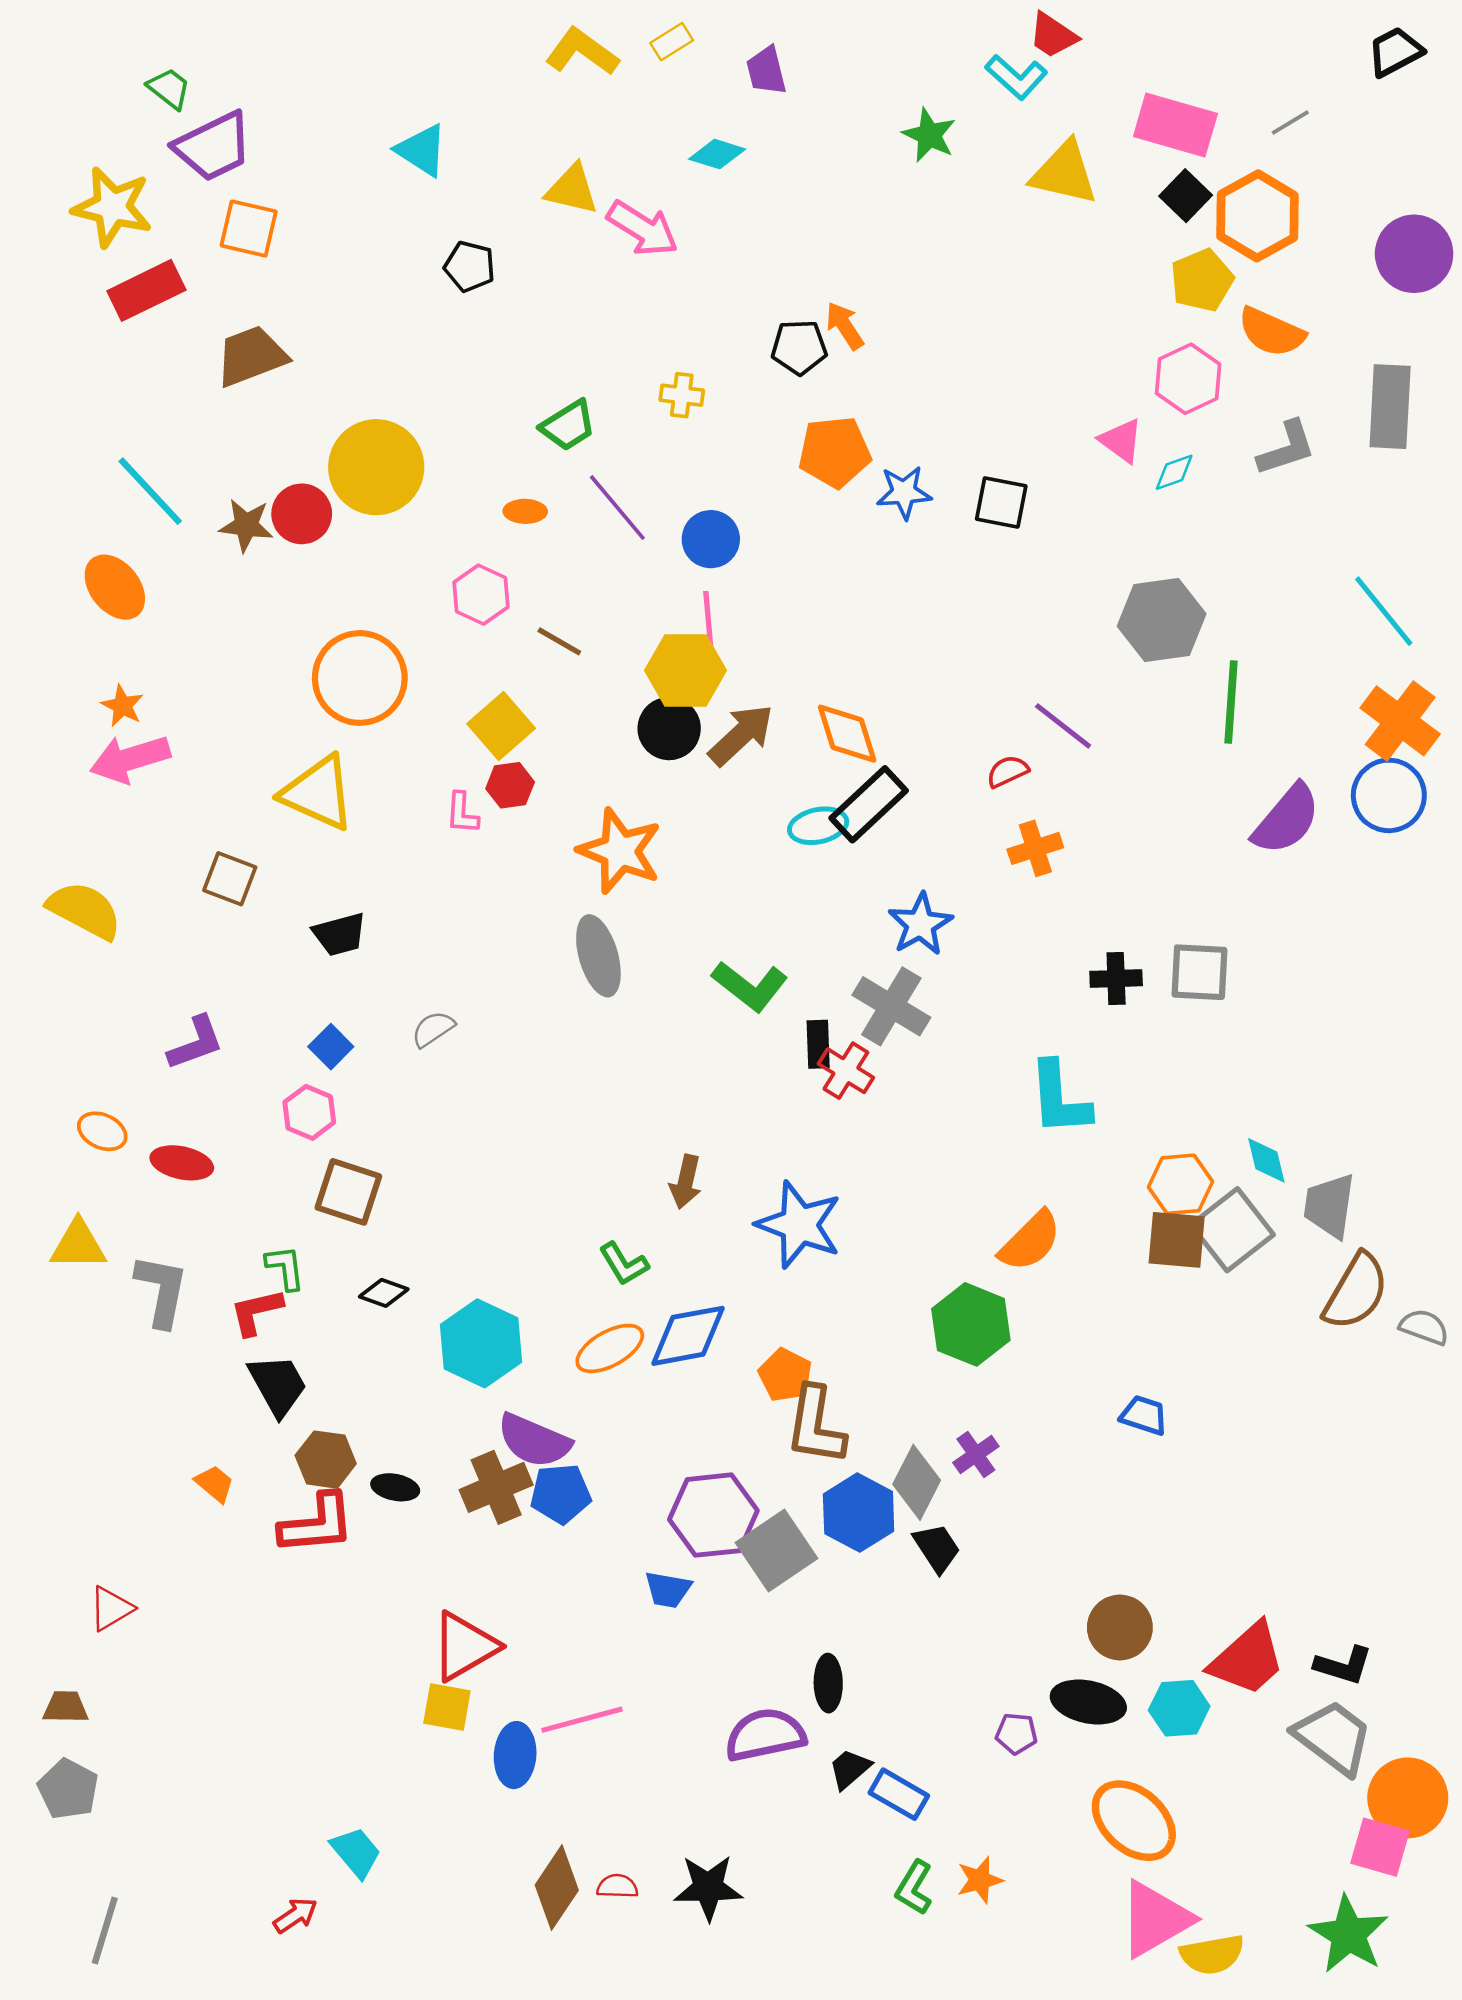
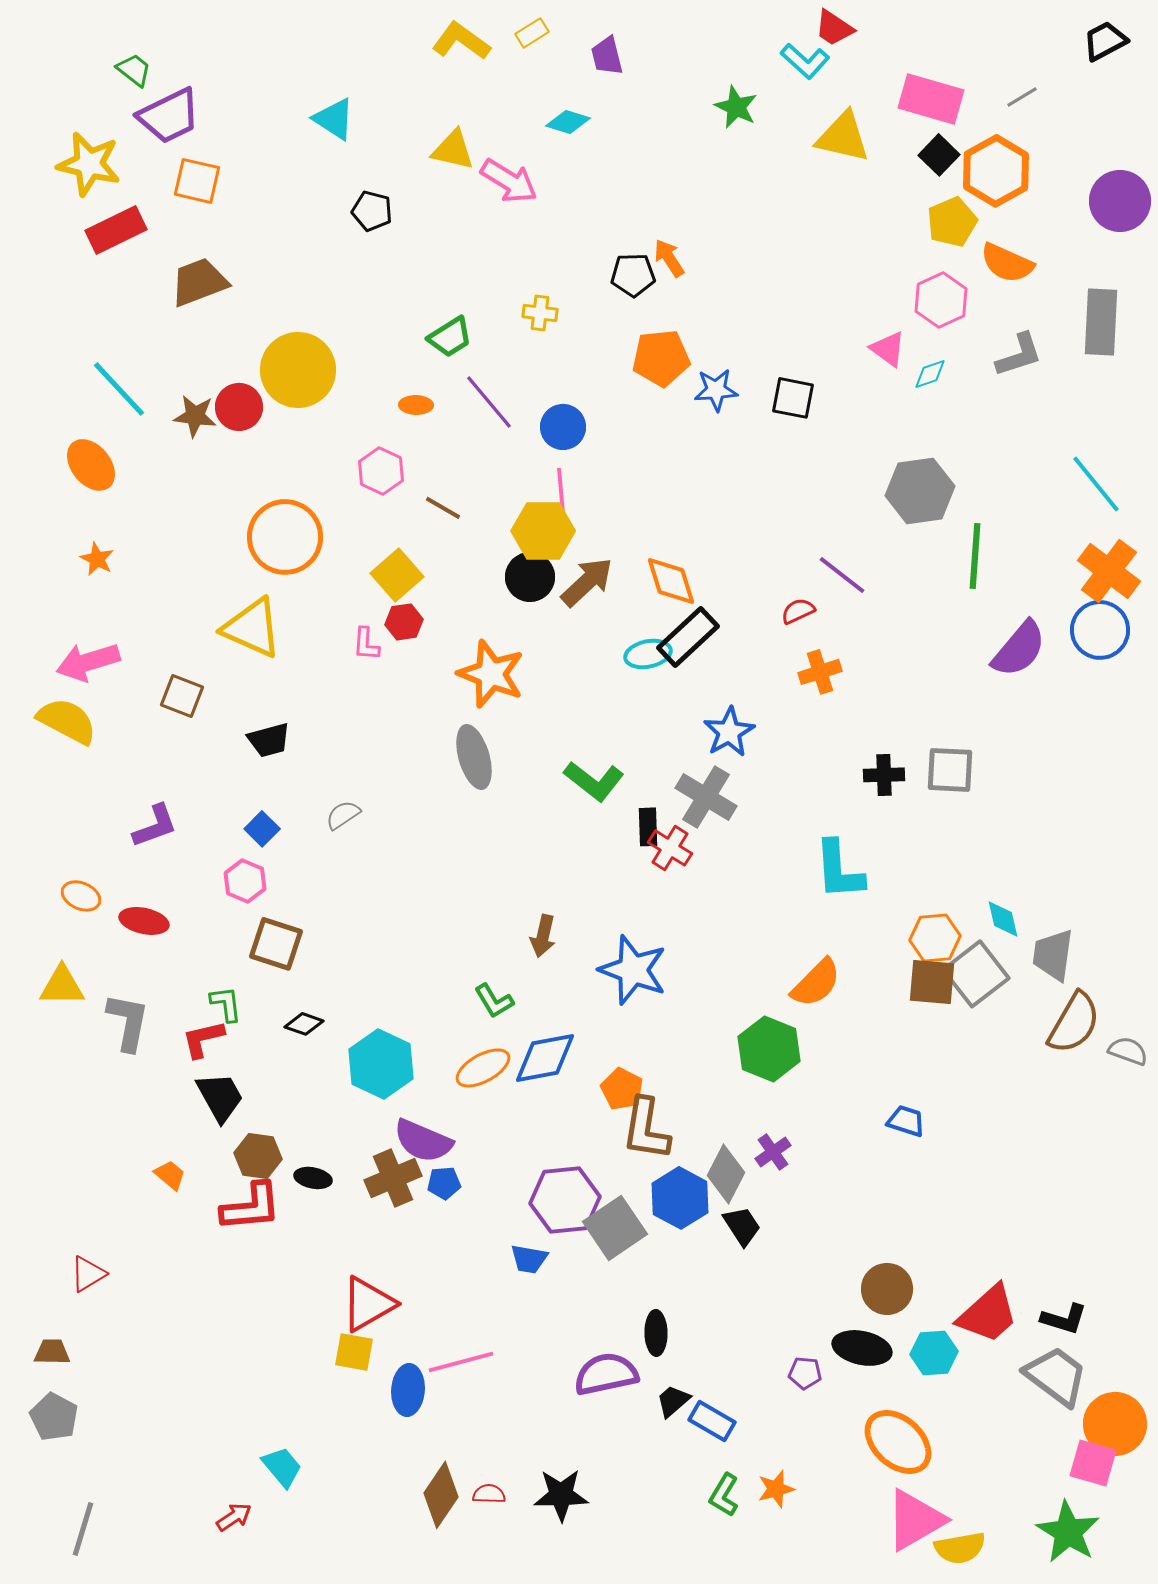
pink arrow: (130, 759) -> (88, 662), moved
blue pentagon: (561, 1494) -> (444, 1183), size x0.7

